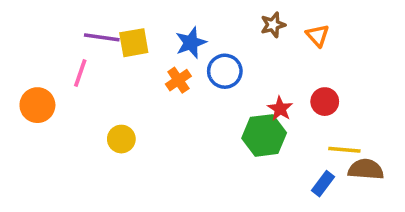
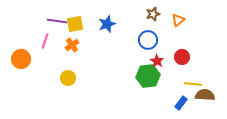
orange triangle: (318, 36) -> (178, 20), turned 32
blue circle: (225, 71) -> (148, 40), moved
orange cross: (178, 80) -> (72, 45), moved

